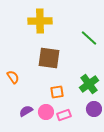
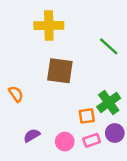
orange square: (57, 92) -> (87, 116), moved
pink circle: (46, 112) -> (65, 142), moved
pink rectangle: (64, 115) -> (92, 140), moved

